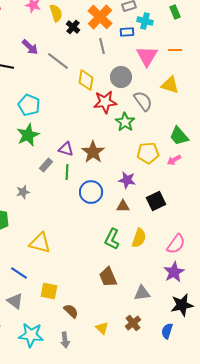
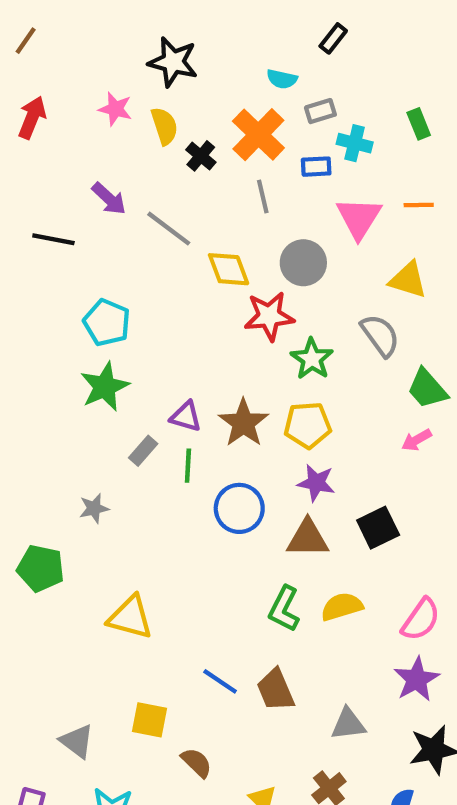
yellow diamond: (86, 80) -> (229, 269), turned -30
gray semicircle: (143, 101) -> (380, 335), moved
yellow pentagon: (148, 153) -> (308, 425), moved
brown triangle: (123, 206) -> (308, 538), size x1.5
yellow semicircle: (139, 238) -> (342, 607), turned -126
blue line: (19, 273) -> (220, 681), moved

